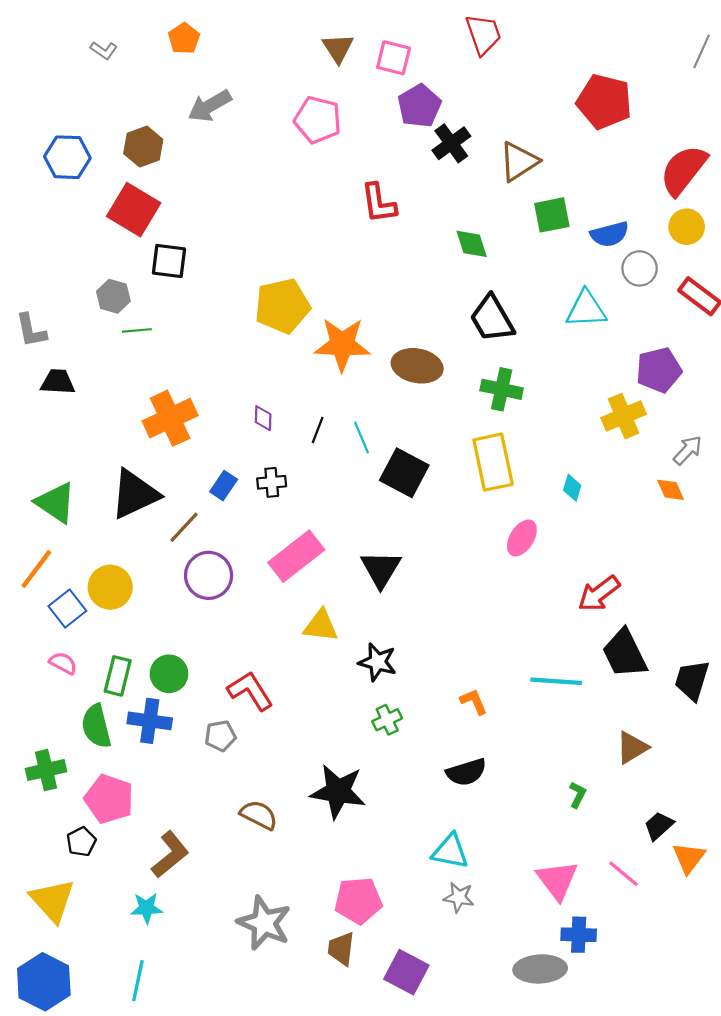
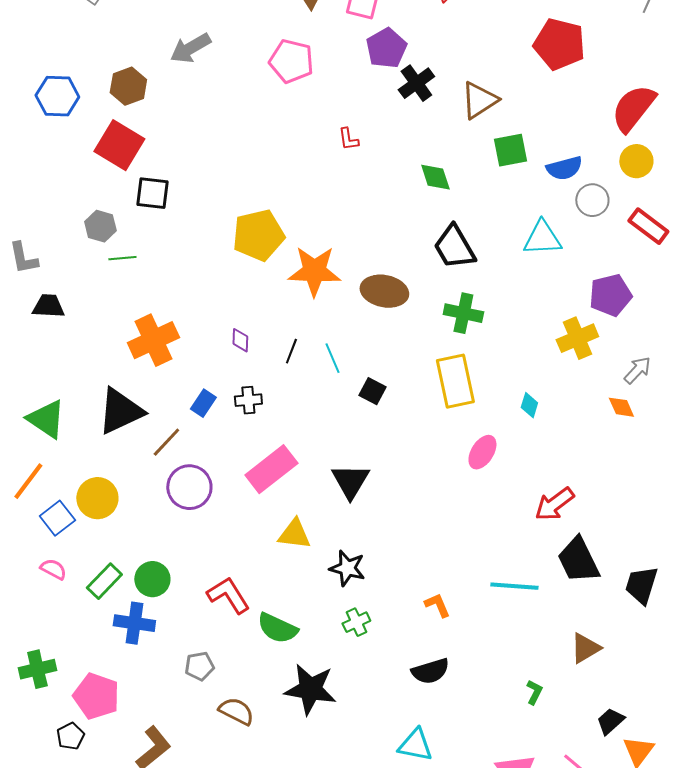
red L-shape: (379, 203) -> (348, 139), size x0.6
black square: (404, 473) -> (372, 391), size x0.6
green rectangle: (118, 676) -> (104, 581), turned 30
green semicircle: (96, 726) -> (277, 628), moved, turned -51
gray pentagon: (220, 736) -> (199, 666), moved

